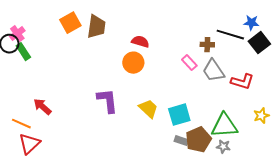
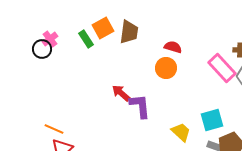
green rectangle: (23, 52) -> (86, 39), moved
pink rectangle: (189, 63) -> (222, 68), size x1.8
red arrow: (42, 107) -> (121, 93), moved
yellow trapezoid: (148, 109) -> (181, 132), moved

